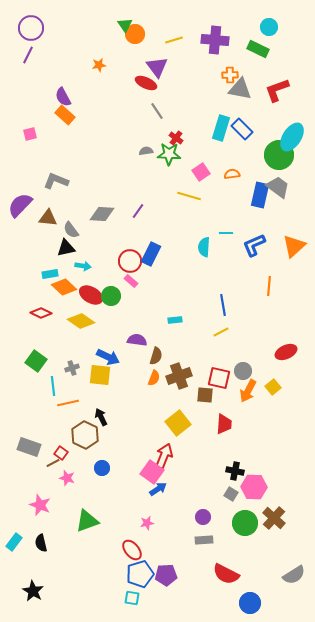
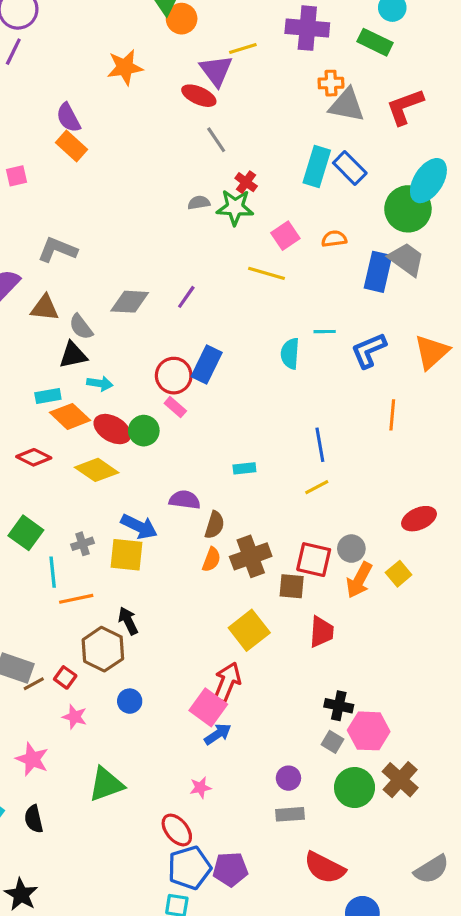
yellow line: (174, 40) -> (243, 48), moved
orange star: (99, 65) -> (125, 67), size x1.6
brown line: (53, 463) -> (34, 684), moved

